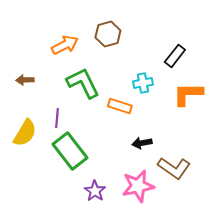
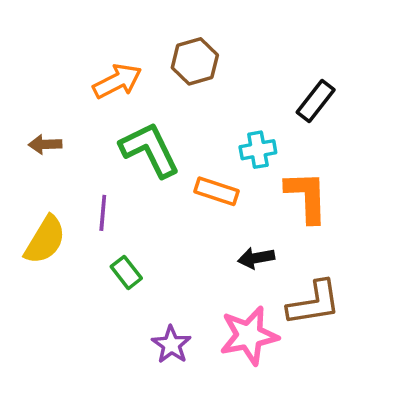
orange L-shape: (188, 94) -> (307, 197), moved, turned 88
green rectangle: (70, 151) -> (126, 272), size x0.5
brown L-shape: (174, 168) -> (314, 303), turned -44

